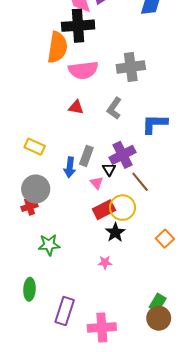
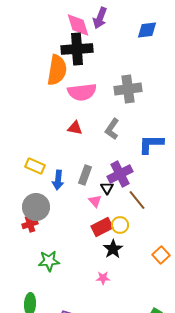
blue arrow: (70, 167) -> (58, 180), moved
yellow circle: (123, 208) -> (120, 225), size x0.7

